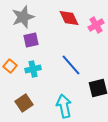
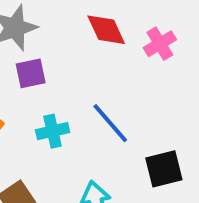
cyan cross: (33, 69) -> (53, 131), moved

